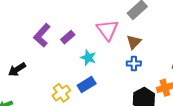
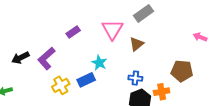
purple L-shape: (42, 35) -> (46, 58), moved
cyan star: (88, 58) -> (99, 63), moved
blue cross: (134, 64) -> (135, 78), moved

